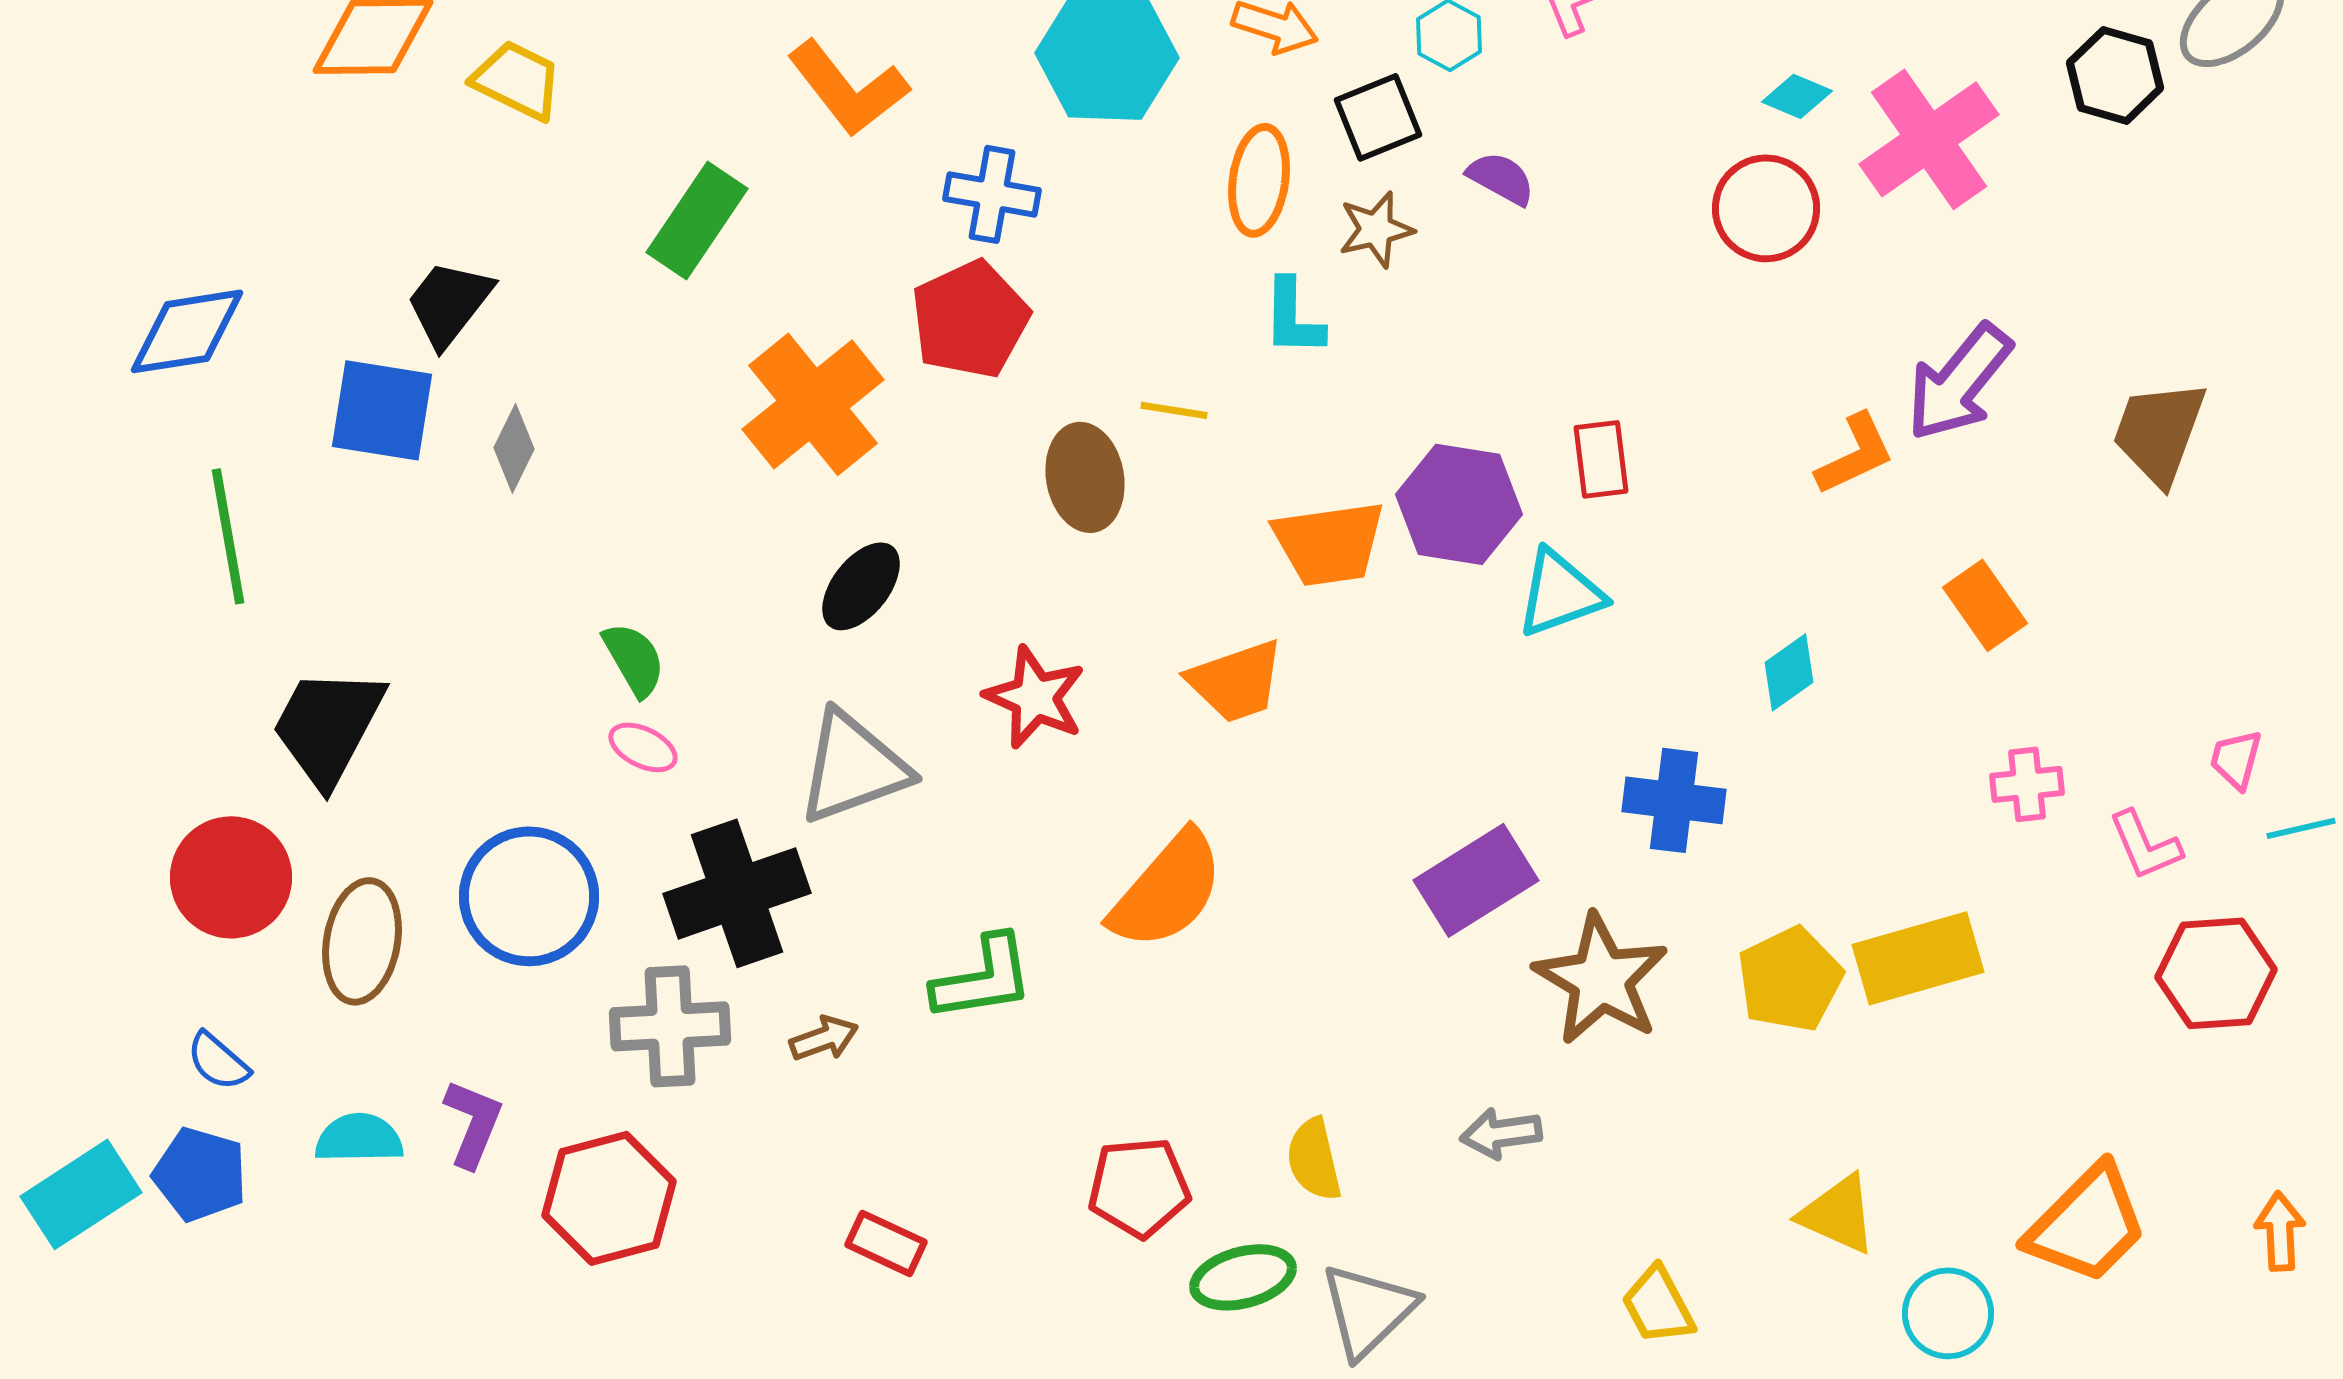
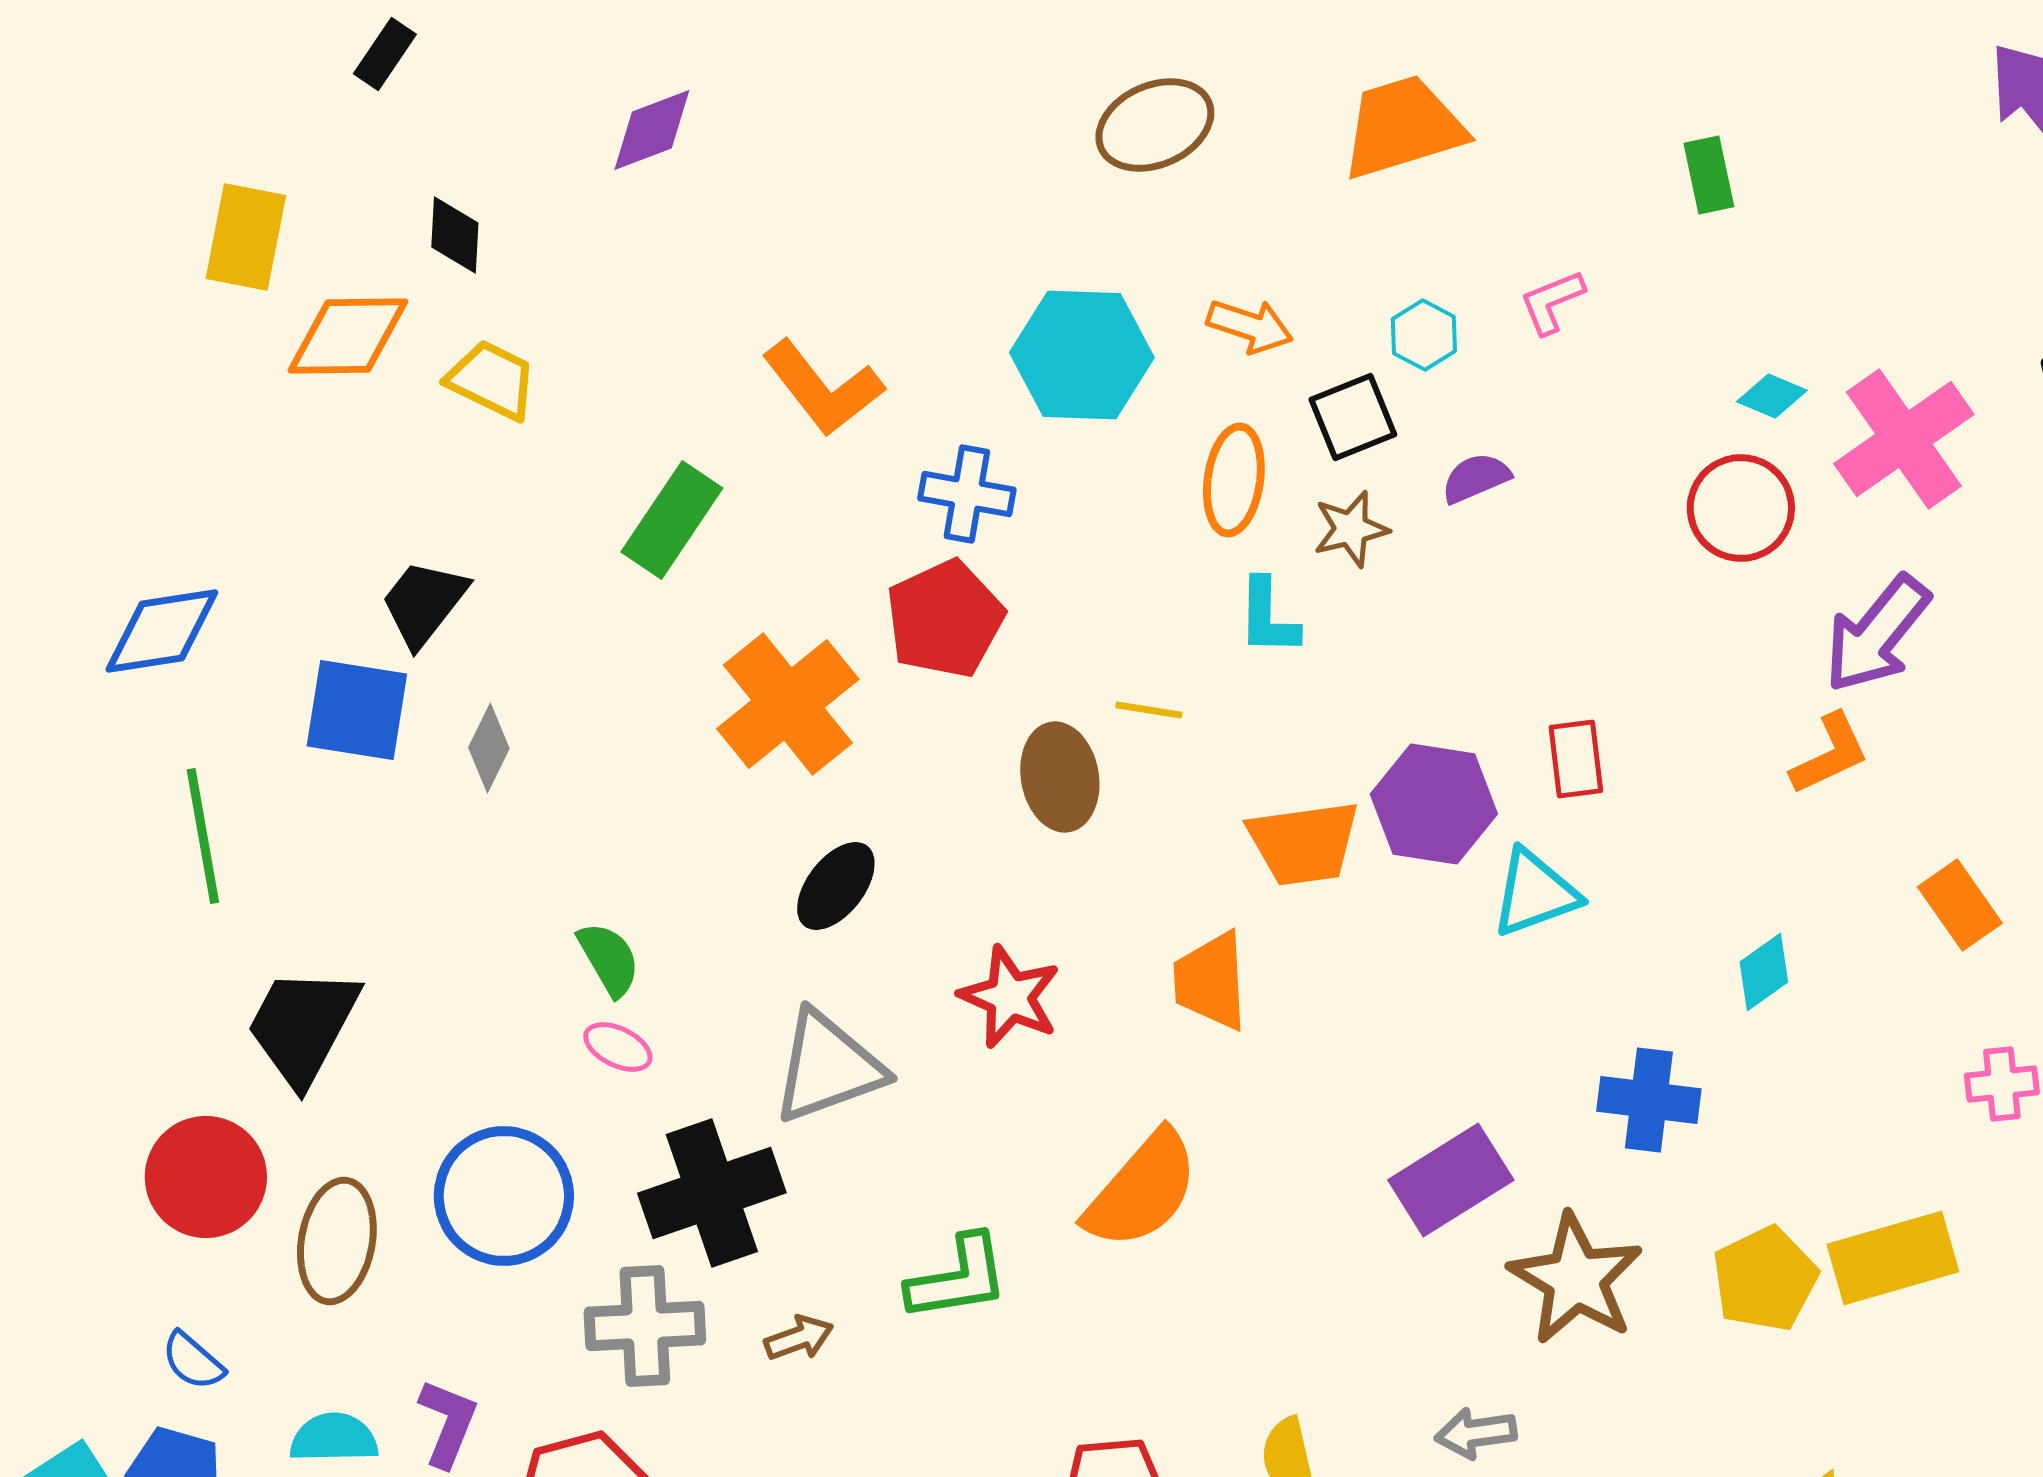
purple semicircle: (1501, 178) -> (1476, 478), turned -52
purple arrow: (1959, 382) -> (1877, 634), moved
orange trapezoid: (1236, 681) -> (1211, 981), turned 106

